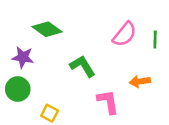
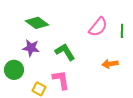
purple star: (23, 57) -> (31, 48), moved
pink L-shape: (108, 102) -> (61, 80), moved

